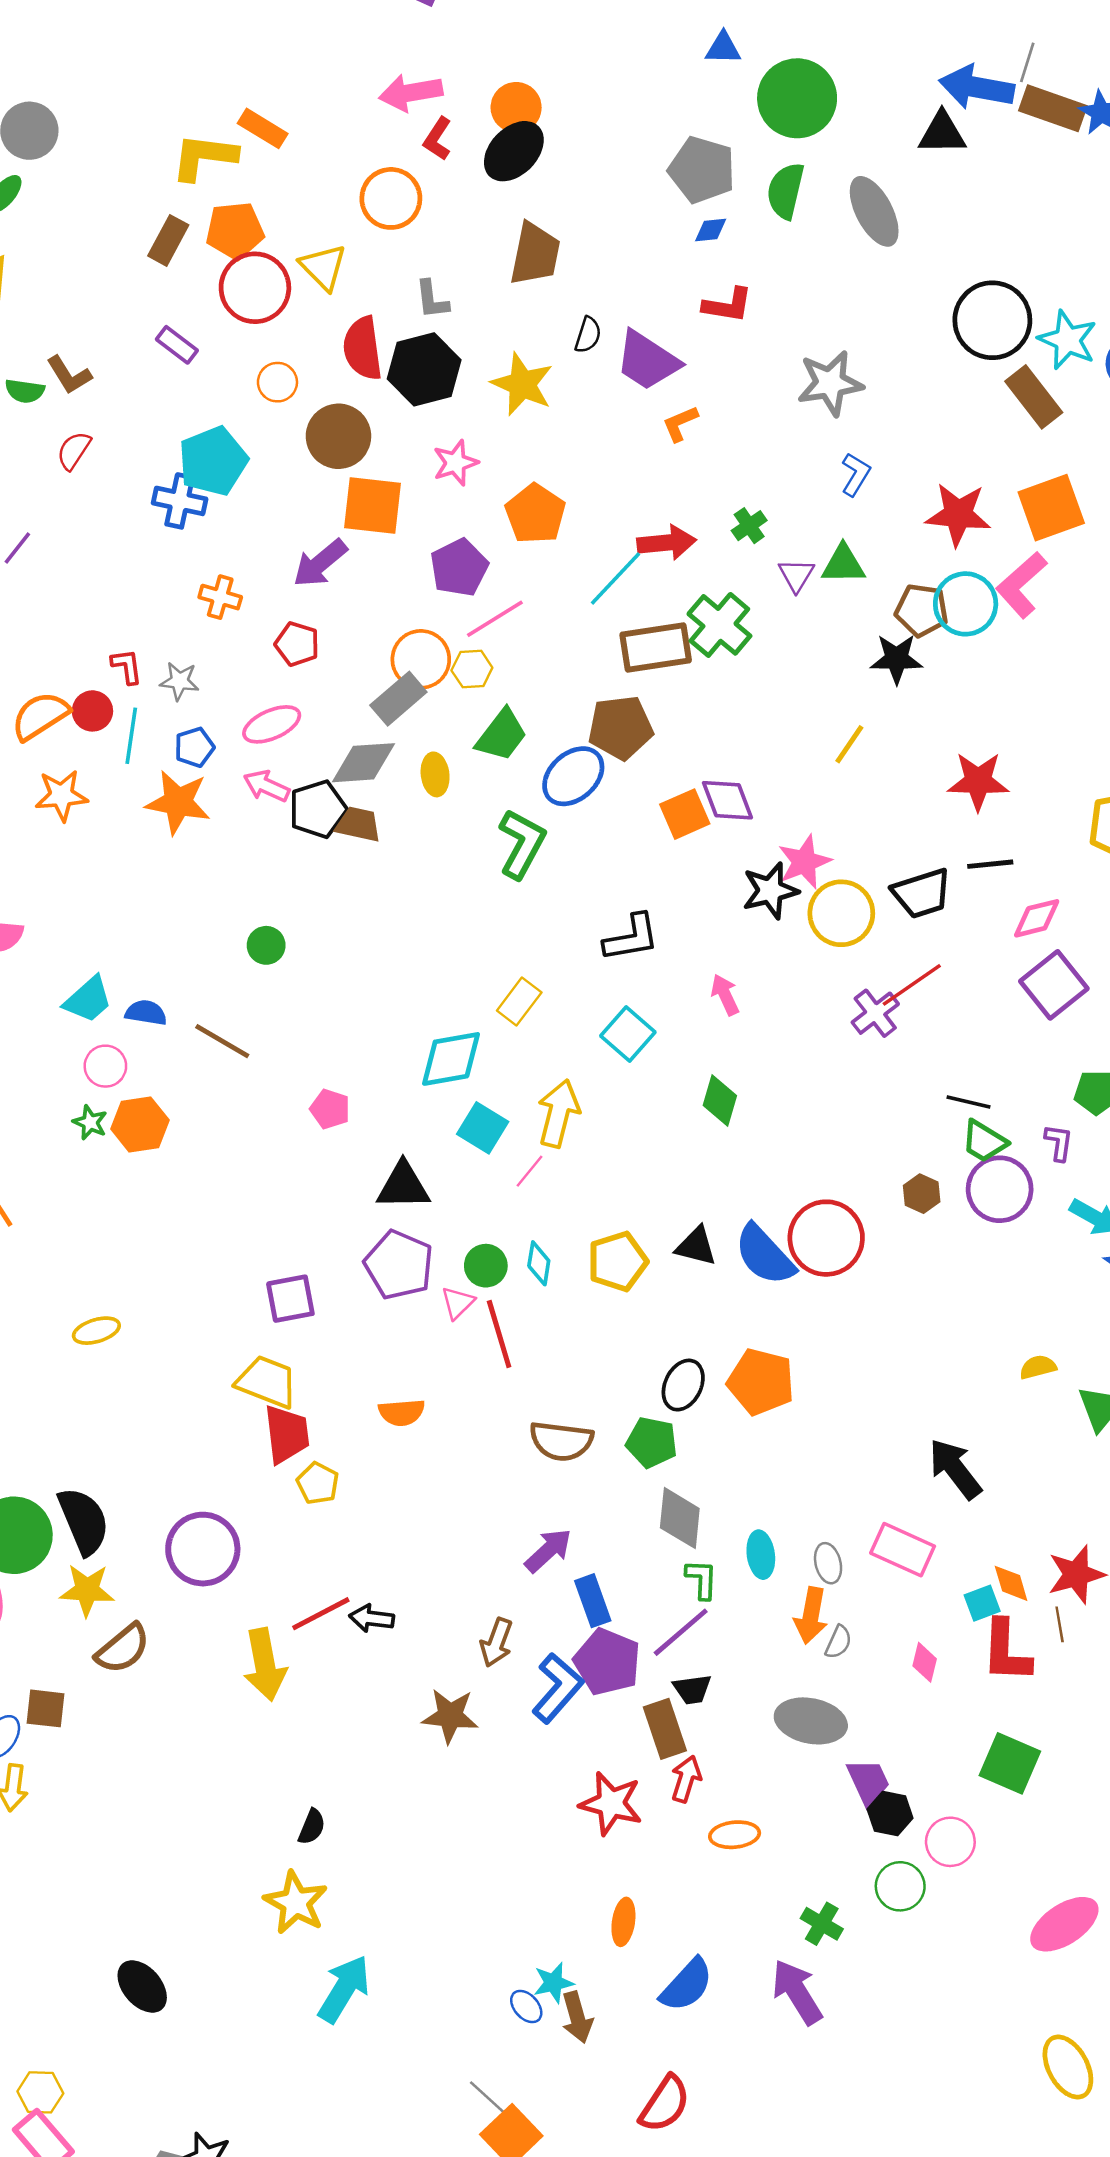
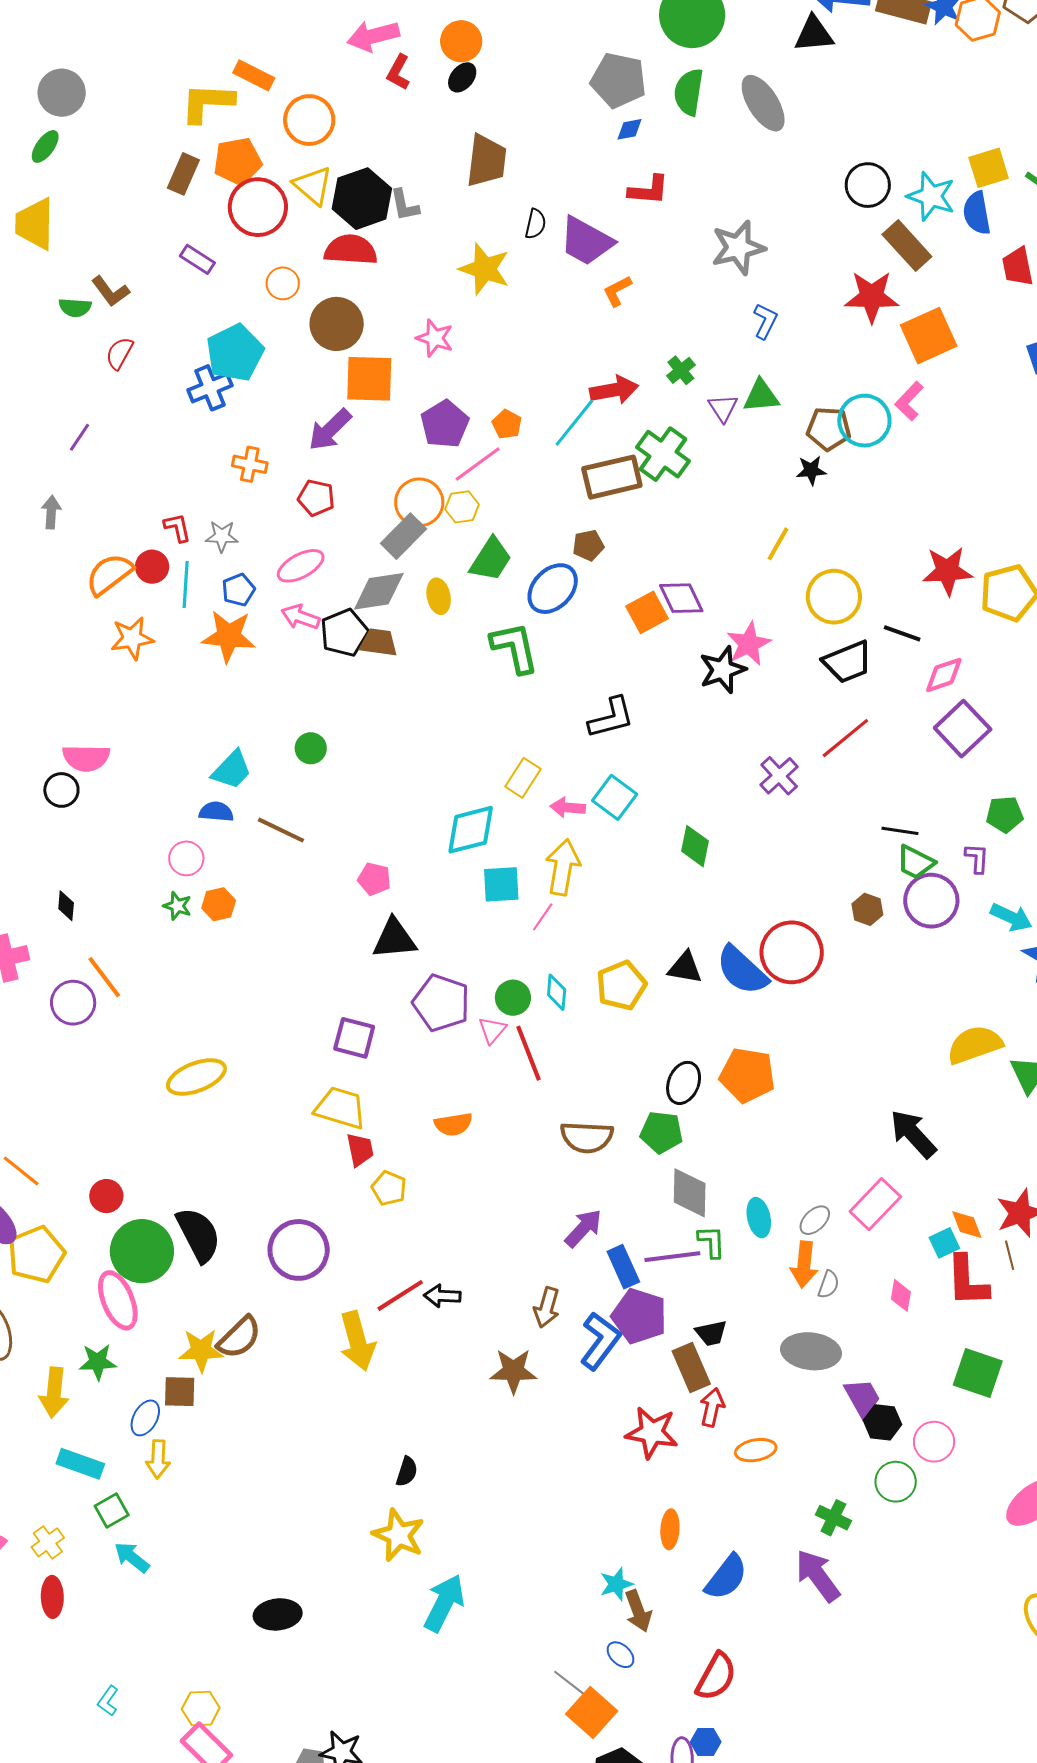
black ellipse: (514, 151) -> (462, 77), size x0.6
orange circle: (391, 198) -> (309, 120), moved
black circle: (992, 320) -> (868, 185), size x0.7
red semicircle: (363, 348) -> (351, 250), turned 106
black hexagon: (424, 369) -> (362, 199), moved
pink star: (455, 463) -> (435, 338), turned -30
blue cross: (180, 501) -> (210, 388), turned -30
orange pentagon: (535, 514) -> (507, 424), moved, size x0.6
red star: (958, 514) -> (872, 297), moved
pink L-shape: (1021, 585) -> (909, 401), size x0.7
black star: (896, 659) -> (811, 470), size x0.7
brown pentagon: (620, 728) -> (588, 545), size x0.6
red star: (978, 781) -> (947, 571), moved
green L-shape: (522, 844) -> (515, 648), turned -36
black line: (990, 864) -> (902, 633), turned 30
yellow circle: (841, 913) -> (834, 597), moved
pink arrow: (725, 995) -> (568, 808), moved, turned -56
cyan trapezoid: (88, 1000) -> (232, 770), moved
purple cross: (875, 1013) -> (779, 776), moved
orange hexagon: (140, 1124) -> (219, 904), size x0.7
cyan square: (483, 1128) -> (501, 884), turned -30
black triangle: (403, 1186) -> (394, 939), moved
purple square: (290, 1299) -> (354, 1038), turned 30
yellow ellipse: (96, 1331) -> (196, 1077), size x1.5
yellow semicircle: (1038, 1367) -> (975, 1045), size x1.8
red trapezoid: (287, 1434) -> (360, 1150), size x0.7
pink rectangle: (903, 1550) -> (875, 1204), turned -66
gray ellipse: (828, 1563) -> (815, 1220), turned 64
yellow star: (87, 1590) -> (201, 1350), moved
purple line: (681, 1632) -> (672, 1257), moved, turned 38
black ellipse: (142, 1987) -> (278, 1614), turned -51
blue ellipse: (526, 2006) -> (620, 1655), moved

